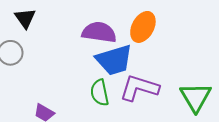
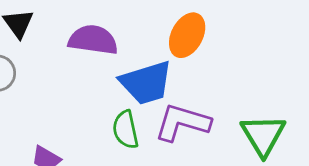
purple semicircle: (99, 32) -> (93, 40), moved

